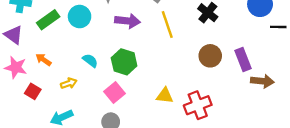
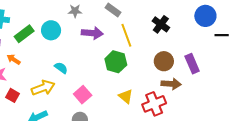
orange arrow: (43, 60) -> (14, 59), moved
green hexagon: (124, 62) -> (116, 62), moved
brown arrow: (262, 81) -> (171, 84), moved
yellow arrow: (69, 83) -> (43, 88), size x1.6
yellow triangle: (165, 96) -> (126, 96), turned 35

